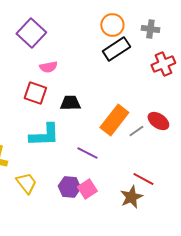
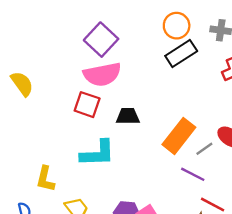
purple square: (31, 33) -> (101, 40), moved
pink semicircle: (48, 67) -> (102, 74), size x1.8
purple line: (87, 153) -> (193, 174), moved

